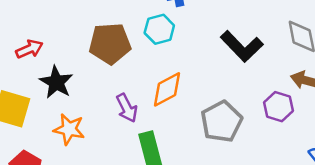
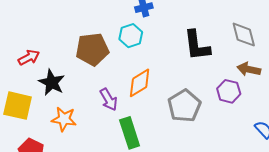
black L-shape: (242, 46) -> (197, 45), turned 40

